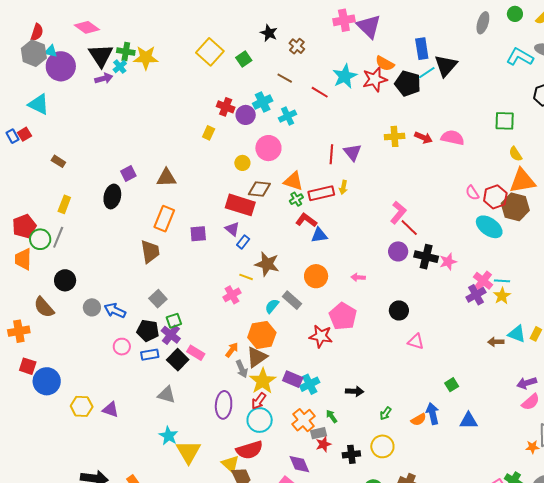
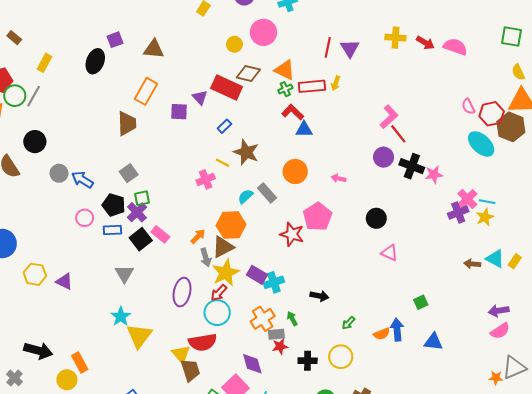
brown rectangle: (58, 161) -> (14, 38), moved
purple triangle: (232, 229) -> (200, 98), moved
gray triangle: (167, 395) -> (124, 274), turned 36

